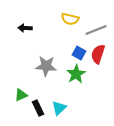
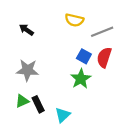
black arrow: (25, 28) -> (26, 30), turned 32
gray star: (46, 66) -> (27, 70), moved
black rectangle: (38, 108) -> (38, 104), moved

